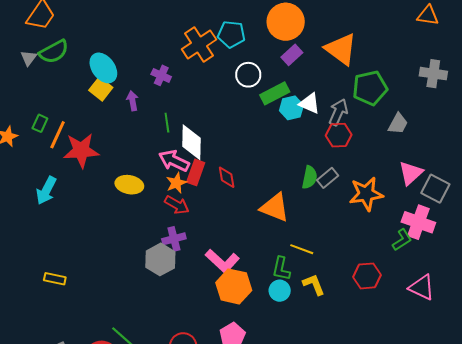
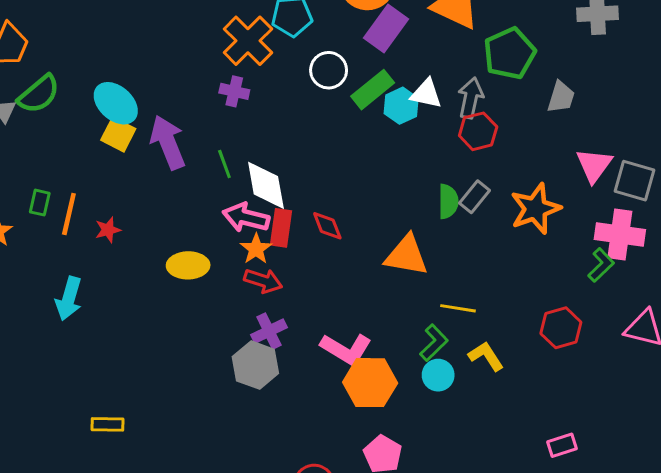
purple rectangle: (292, 55) -> (386, 28), size x1.4
purple cross: (161, 75) -> (234, 91), moved
purple arrow: (133, 101) -> (168, 142), size x1.8
red star: (81, 150) -> (108, 230), size x0.5
green L-shape: (281, 269) -> (434, 343), turned -135

